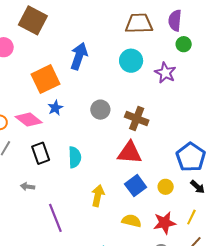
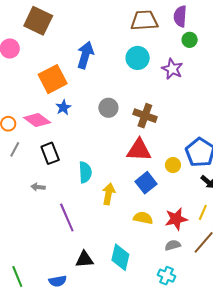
cyan semicircle: (75, 157) -> (85, 172), moved
yellow circle: (166, 187) -> (173, 165), moved

